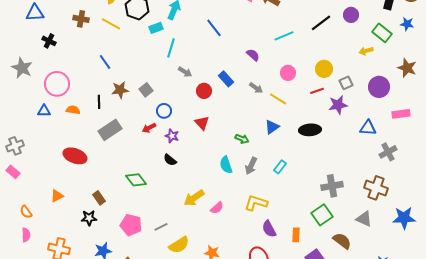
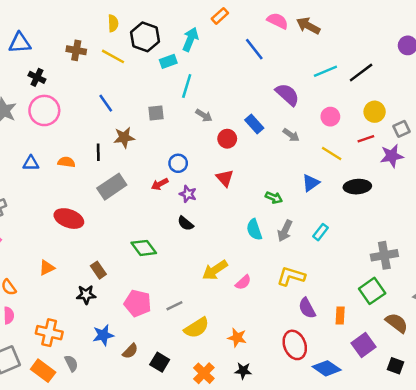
black line: (321, 23) -> (361, 72), moved
blue line: (214, 28) -> (254, 49), moved
purple semicircle: (253, 55) -> (287, 95), size x1.5
pink circle: (57, 84) -> (44, 110), moved
gray square: (146, 90) -> (156, 113), moved, turned 32
yellow line: (278, 99) -> (332, 153), moved

